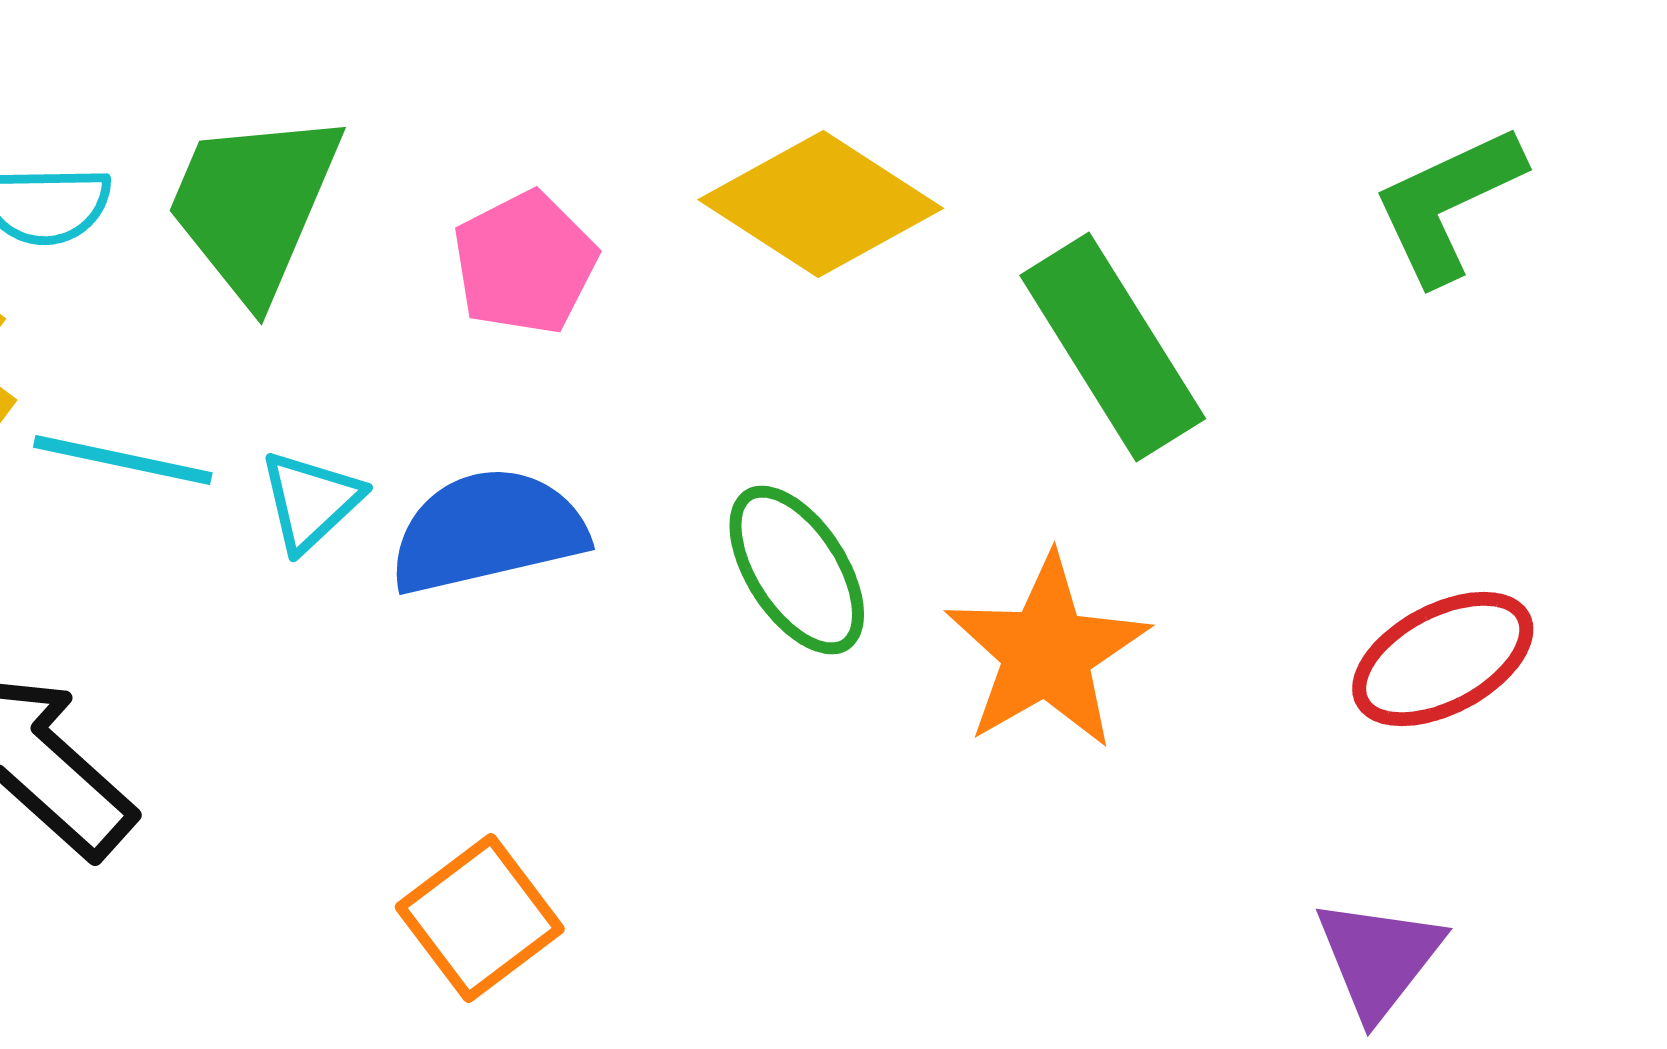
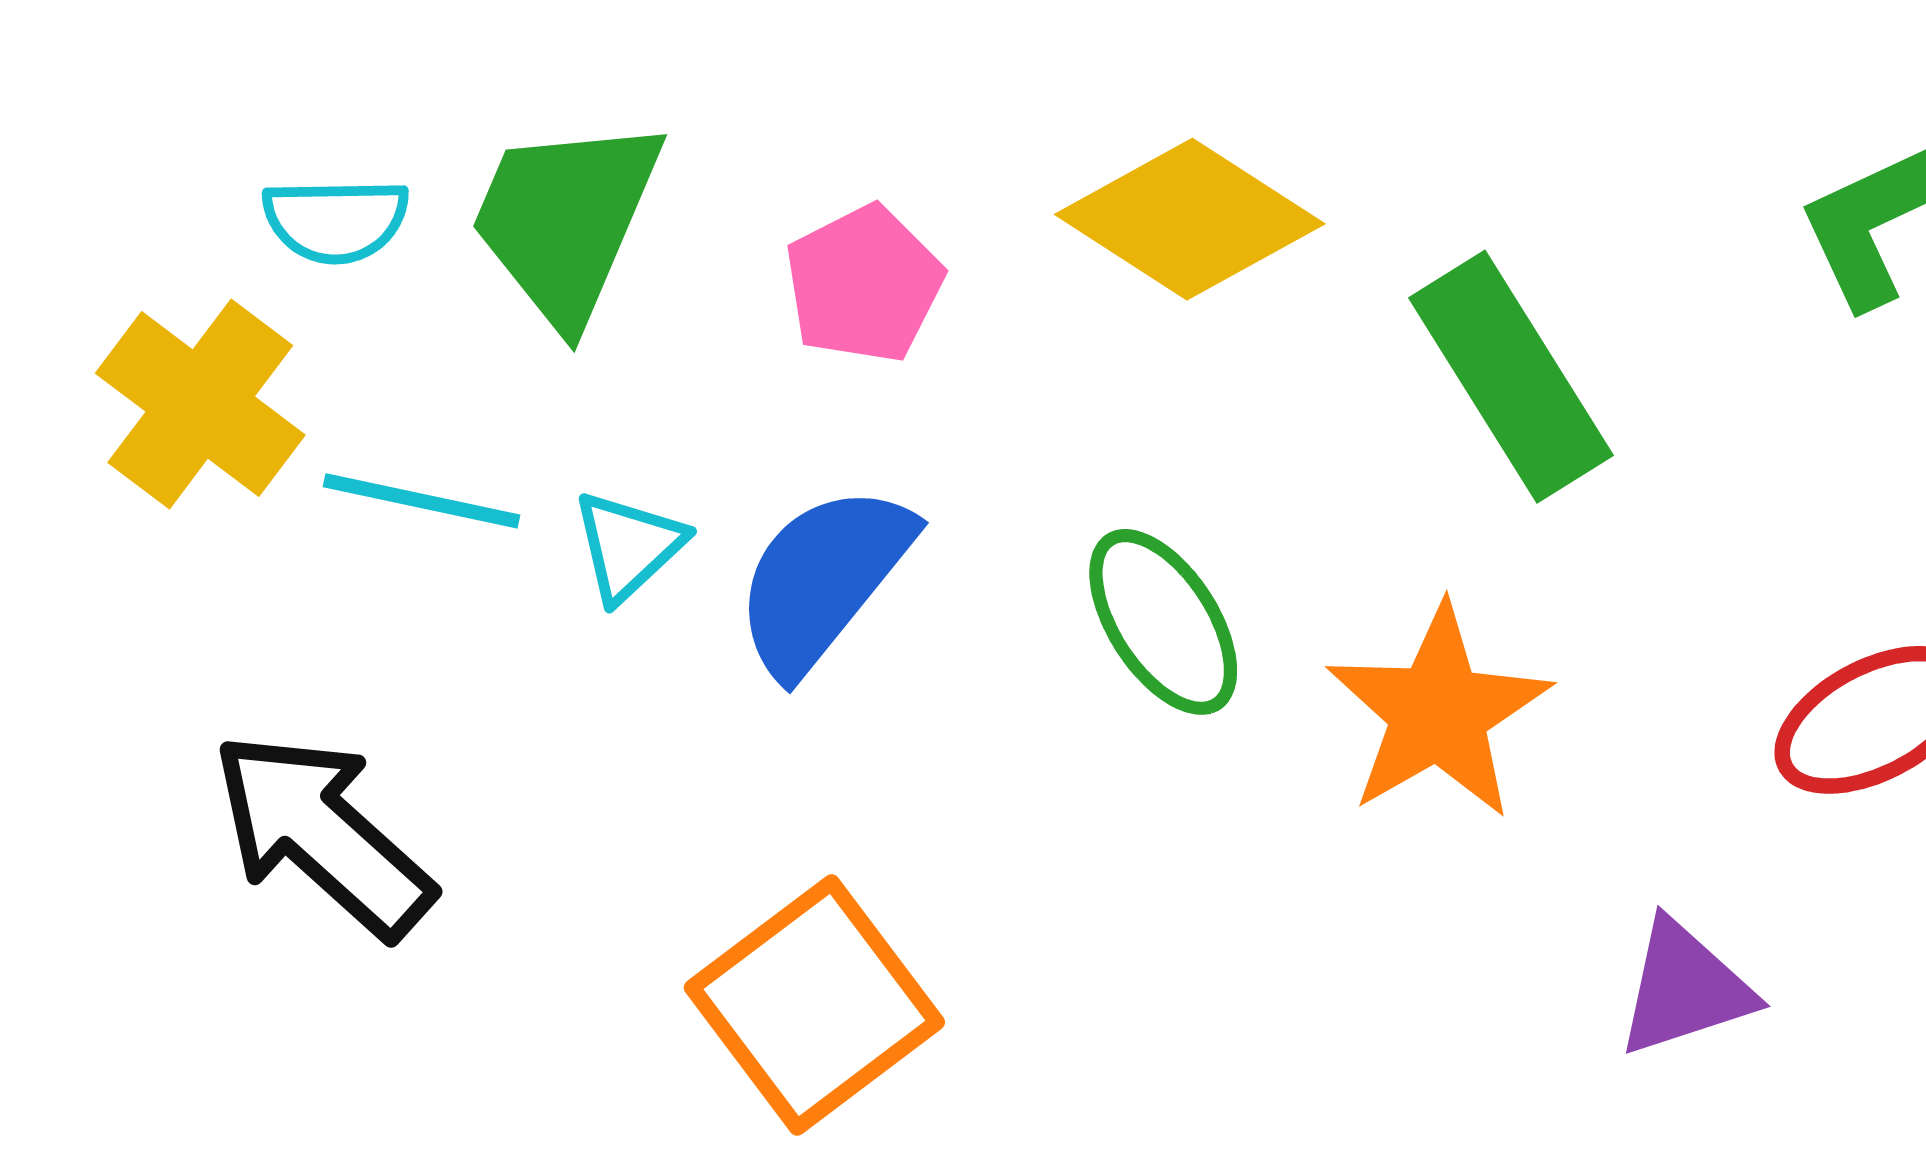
blue semicircle: (488, 531) -> (823, 579), turned -38
orange square: (480, 918) -> (814, 1005), size x1.4
purple triangle: (1379, 958) -> (1685, 988), moved, turned 34

